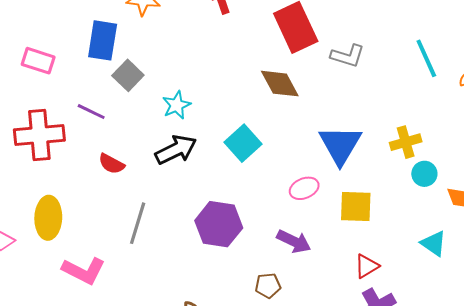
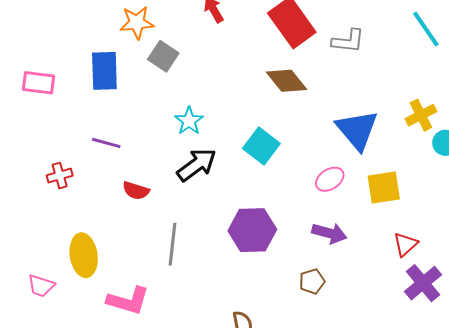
pink rectangle: (38, 61) -> (39, 83), moved
gray square: (128, 75) -> (163, 56), moved
red cross: (39, 135) -> (60, 176), size x0.5

